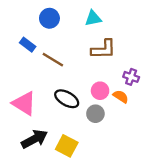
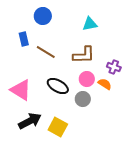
cyan triangle: (93, 18) -> (90, 24), moved
blue rectangle: (28, 45) -> (24, 39), turned 40
brown L-shape: (103, 49) -> (84, 55), moved

